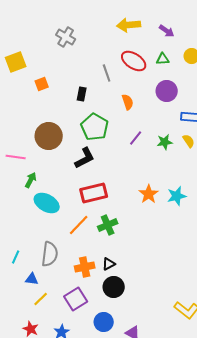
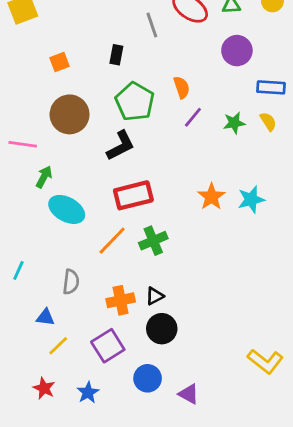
orange square: (42, 84) -> (60, 62), moved
orange semicircle: (128, 102) -> (182, 87), moved
gray semicircle: (50, 254) -> (71, 282), size x0.7
cyan line: (16, 257) -> (18, 270), moved

